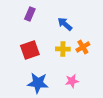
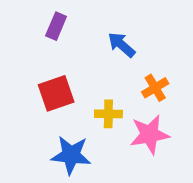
yellow cross: (63, 49) -> (108, 114), moved
pink star: (72, 81) -> (150, 134), moved, size x1.5

